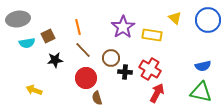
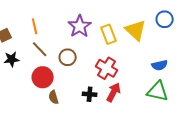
yellow triangle: (175, 18) -> (136, 30), moved, size x1.6
blue circle: (208, 20) -> (165, 19), size x0.7
yellow rectangle: (152, 35) -> (109, 34), turned 60
black cross: (125, 72) -> (90, 94), moved

